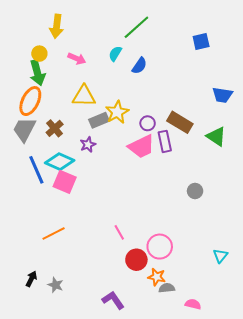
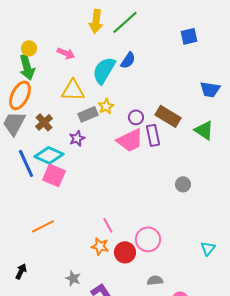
yellow arrow: (57, 26) -> (96, 21), moved
cyan semicircle: (115, 54) -> (104, 70), moved, size x1.8
yellow star: (117, 112) -> (106, 106), size x0.7
orange star: (157, 277) -> (100, 246), moved
gray star: (56, 285) -> (73, 278), moved

